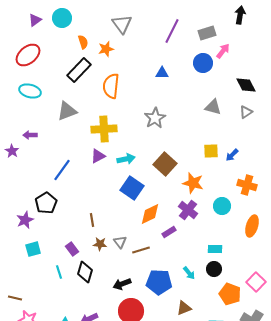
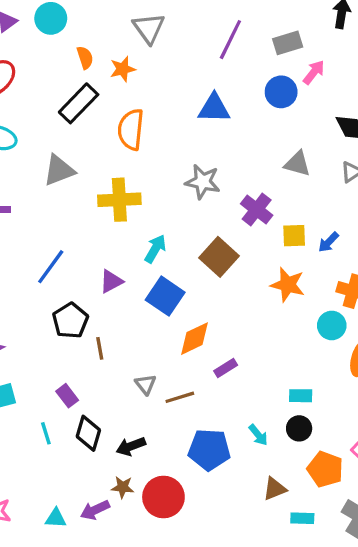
blue triangle: (162, 73) -> (214, 108), size x1.5
gray star: (155, 118) -> (203, 182), turned -30
purple triangle: (98, 156) -> (111, 281), moved
cyan arrow: (126, 159) -> (155, 249), turned -48
orange star: (193, 183) -> (288, 285), moved
black pentagon: (46, 203) -> (70, 321), moved
cyan circle: (222, 206) -> (332, 325), moved
purple cross: (188, 210) -> (257, 209), moved
brown star: (100, 244) -> (123, 487), moved
black arrow: (122, 284) -> (131, 446), moved
brown triangle: (184, 308) -> (275, 489), moved

